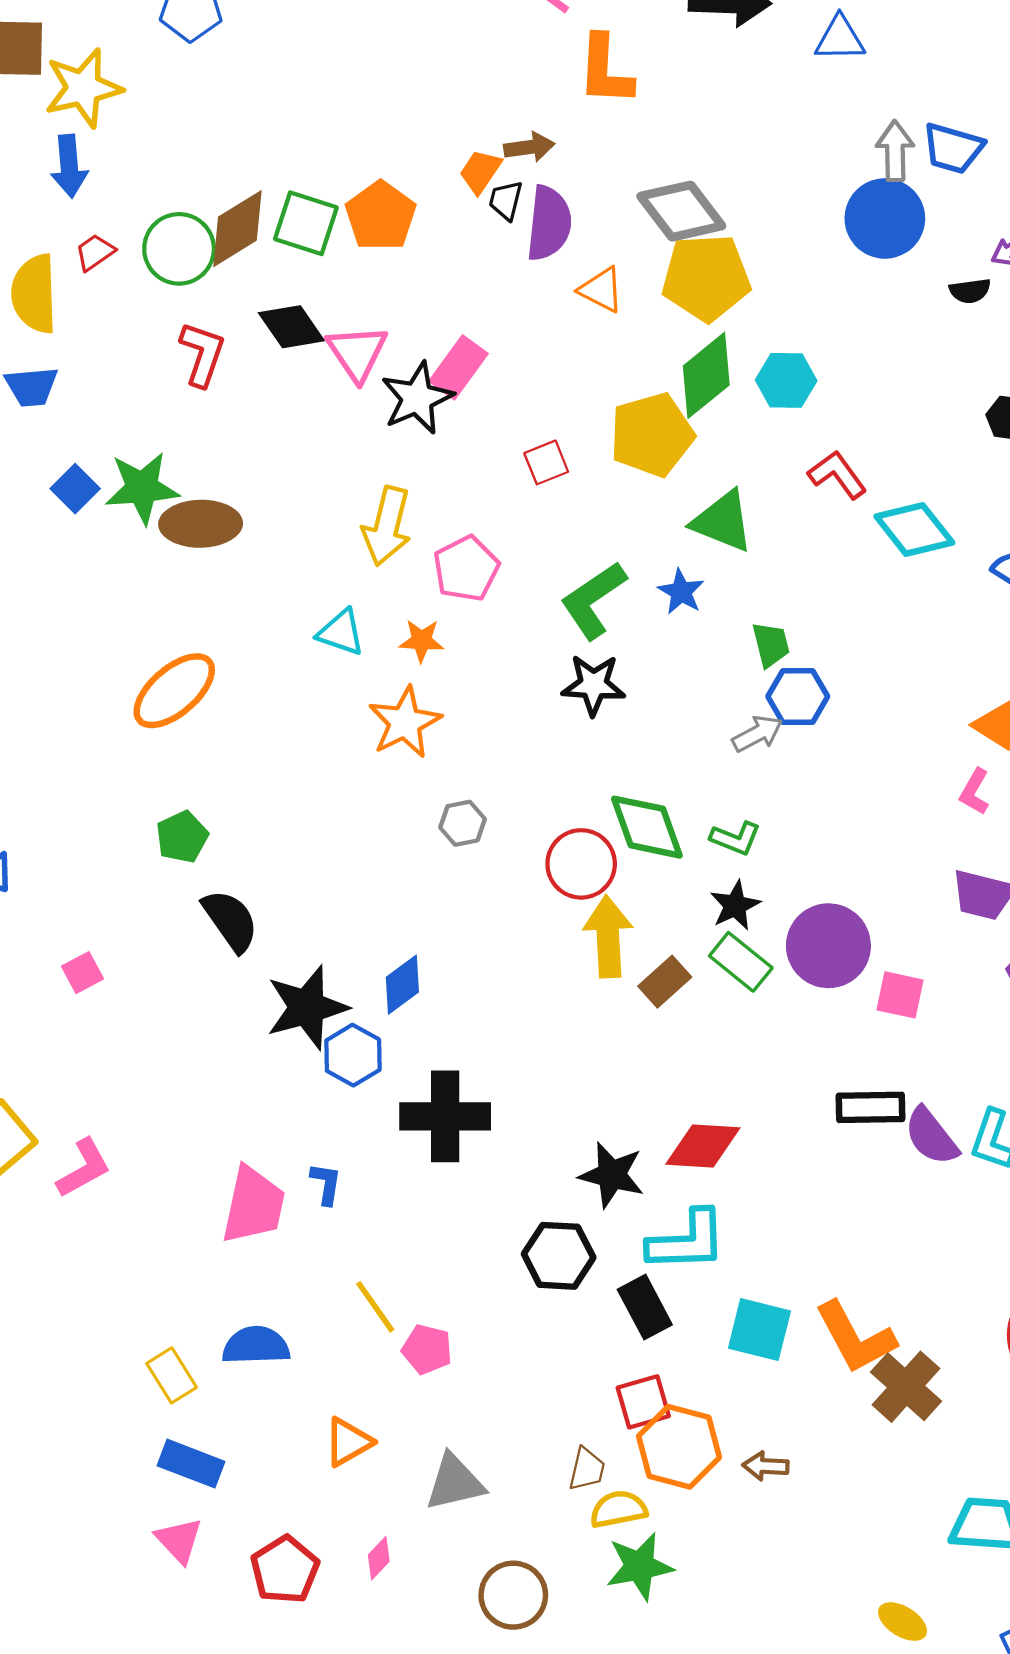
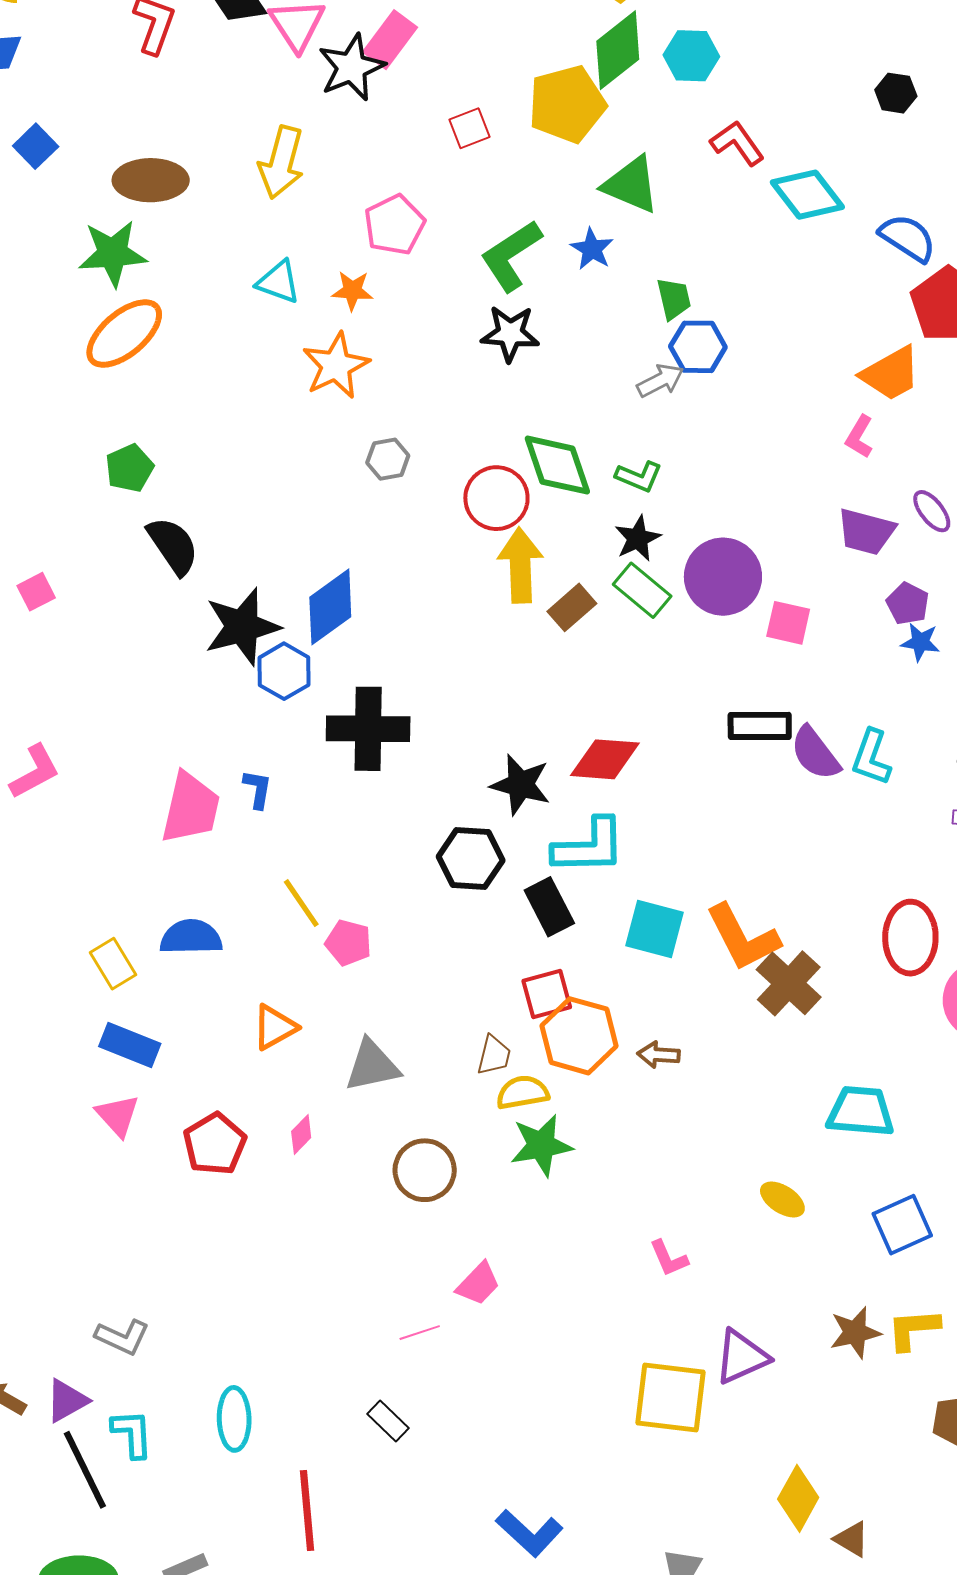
green star: (142, 488) -> (113, 253), moved
yellow arrow: (387, 526) -> (281, 162), moved
blue diamond: (402, 985) -> (330, 607), size x1.4

